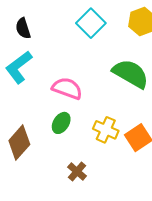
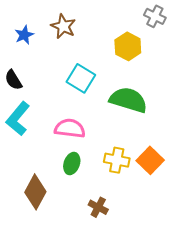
cyan square: (91, 23) -> (81, 78), moved

